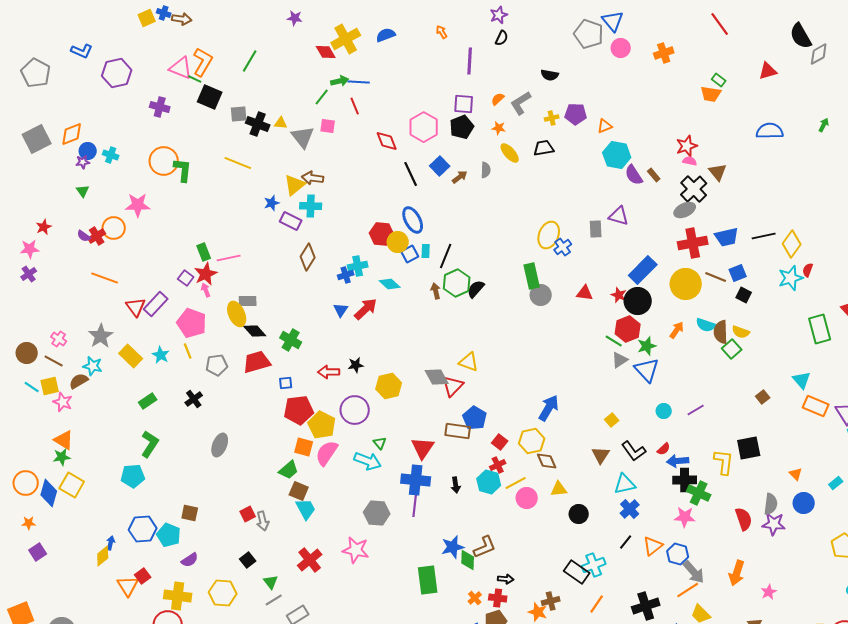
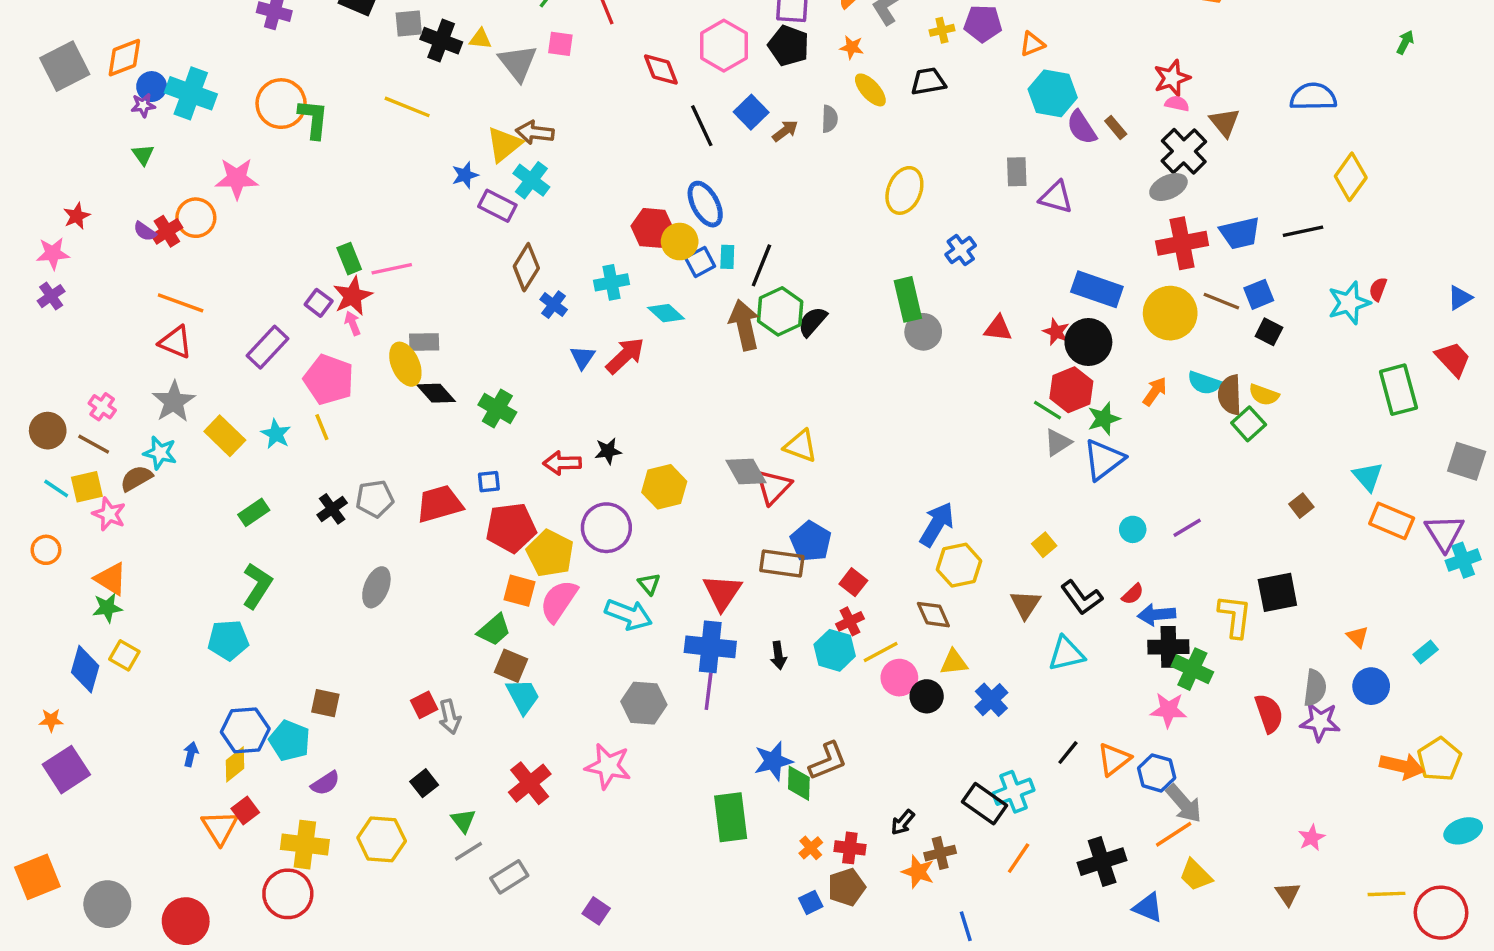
black pentagon: (462, 127) -> (789, 46), turned -30
blue semicircle: (770, 131) -> (1313, 97), moved
cyan cross: (111, 155) -> (191, 93), size x1.8
cyan cross: (311, 206) -> (531, 180), turned 35
gray rectangle: (596, 229) -> (1017, 172), moved
yellow ellipse: (549, 235) -> (904, 190), moved
yellow diamond: (792, 244) -> (1351, 177), moved
blue rectangle: (643, 270) -> (1097, 289), turned 64
blue cross: (346, 275) -> (554, 305), moved, turned -35
brown arrow: (436, 291) -> (744, 325), size x1.8
red triangle: (136, 307) -> (175, 342), moved, turned -30
red trapezoid: (257, 362) -> (439, 504), moved
gray pentagon: (217, 365) -> (375, 499), moved
blue triangle: (647, 370) -> (1104, 460), turned 36
yellow hexagon: (532, 441) -> (959, 565), moved
orange circle: (26, 483) -> (46, 550), moved, size x0.7
yellow square: (72, 485) -> (124, 655), size x0.7
blue cross: (630, 509) -> (991, 700), moved
black circle: (579, 514) -> (927, 696), moved
purple square: (38, 552) -> (66, 770), size x1.5
yellow diamond: (103, 556) -> (235, 764), moved
orange arrow: (737, 573) -> (1402, 766), moved, turned -95
black arrow: (506, 579) -> (903, 822), moved, turned 126

